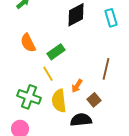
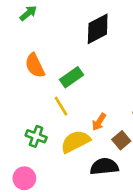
green cross: (29, 97) -> (36, 136), size x0.7
yellow semicircle: (59, 101) -> (75, 142), turned 70

